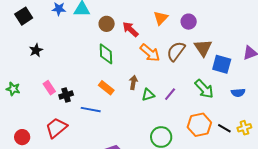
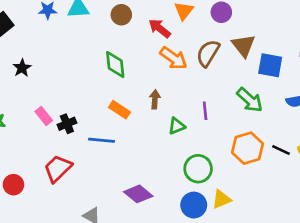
brown circle: (107, 24) -> (121, 15), moved
red arrow: (130, 29) -> (160, 28), moved
purple line: (170, 94) -> (205, 111), turned -40
green triangle: (148, 95) -> (177, 126), moved

